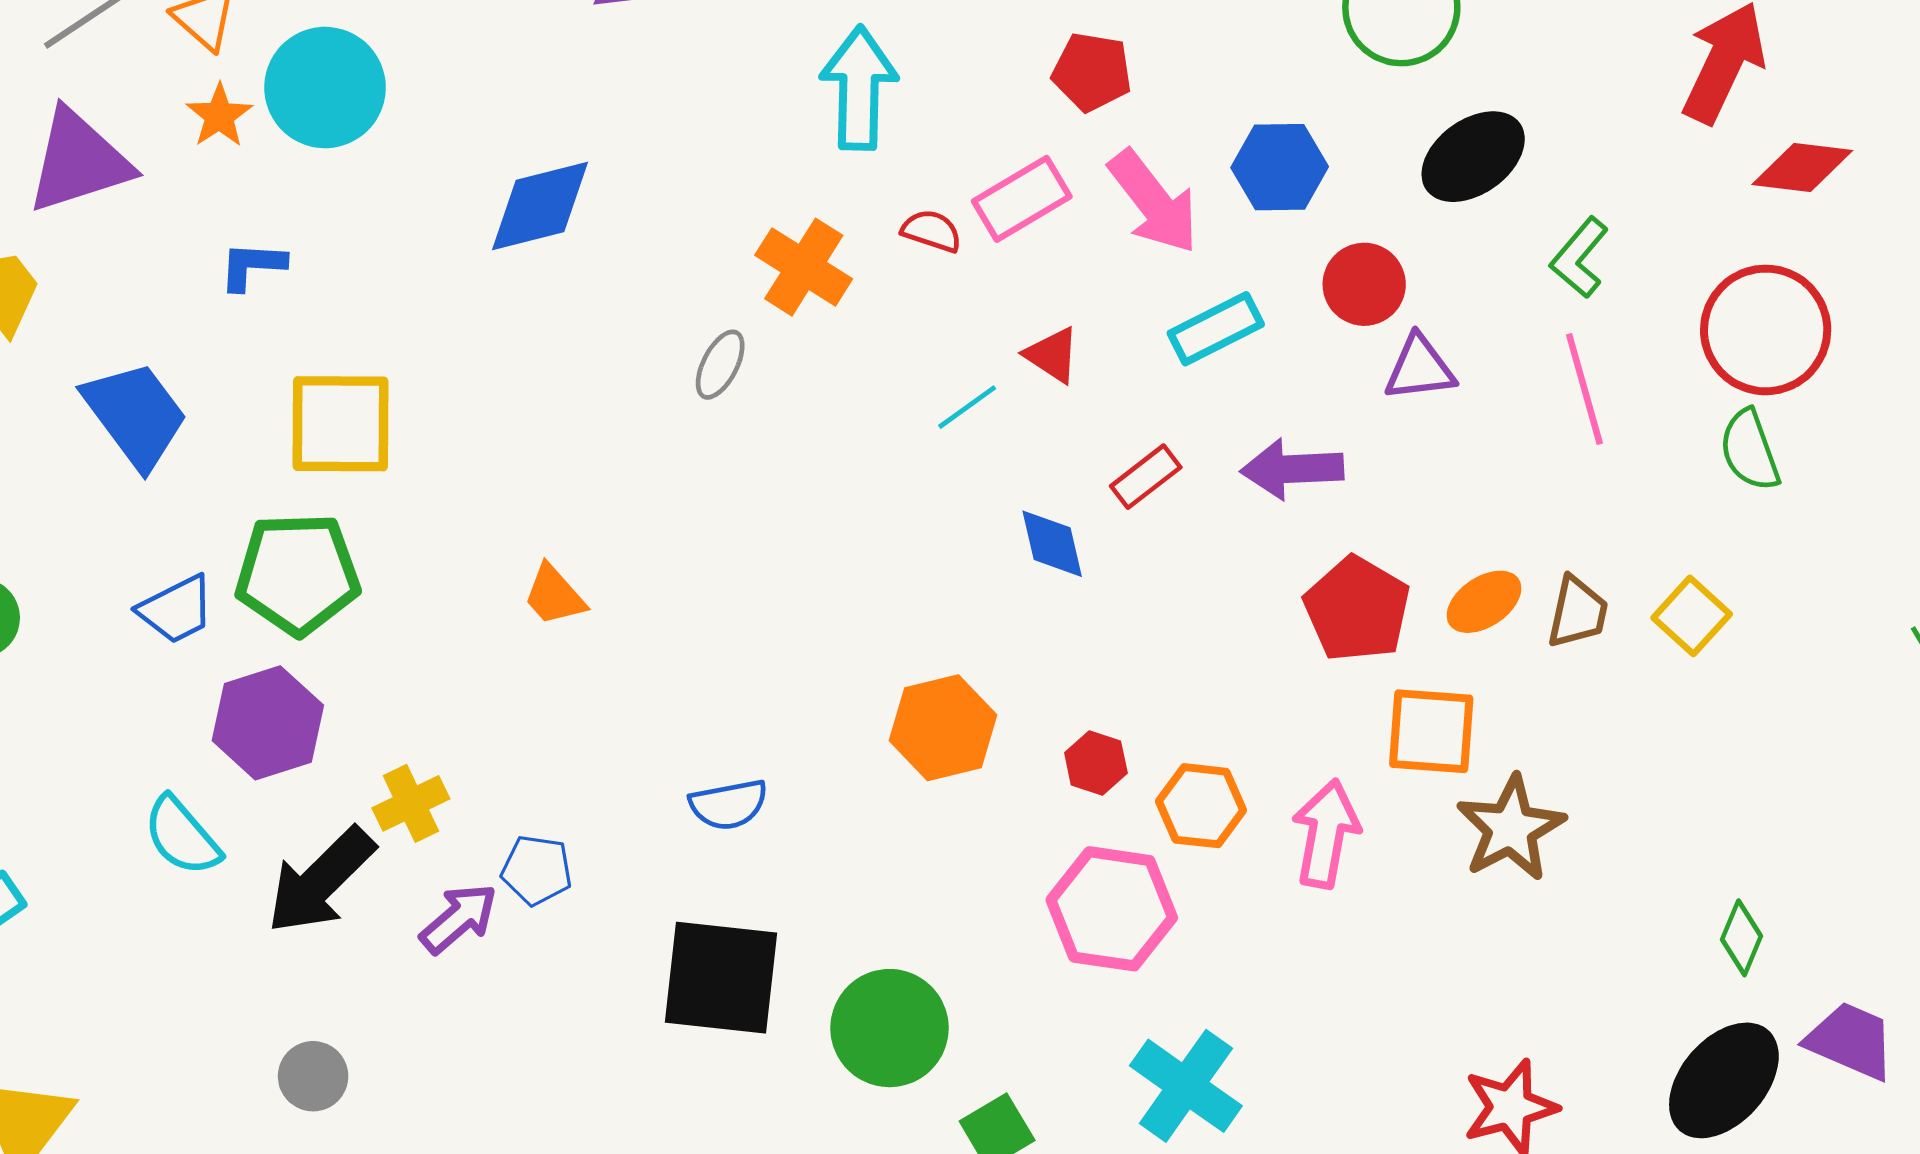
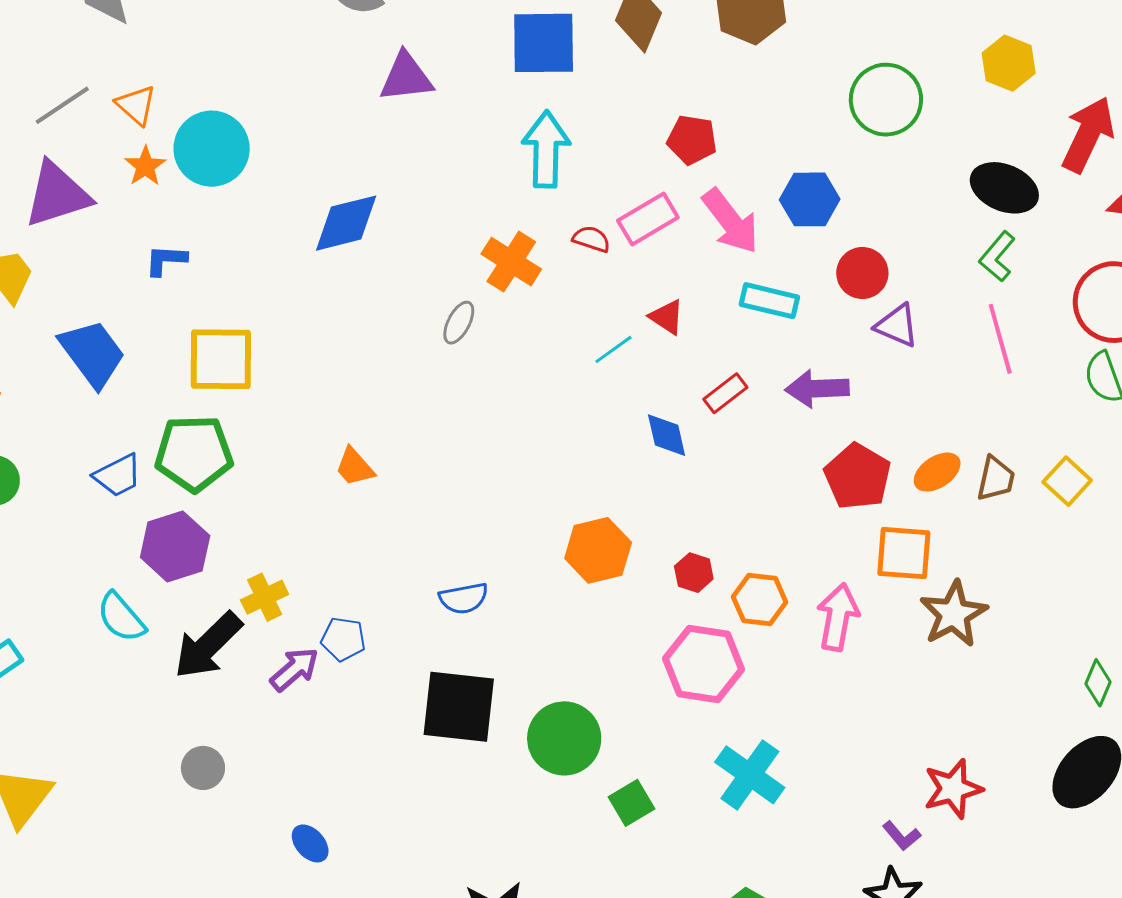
black ellipse: (1473, 157) -> (1004, 188), moved, turned 58
cyan rectangle: (1216, 329) -> (769, 301), turned 40
purple triangle: (1420, 368) -> (897, 326), turned 30

